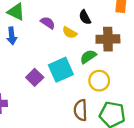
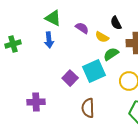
green semicircle: (88, 57) -> (111, 54), moved
brown semicircle: (81, 110) -> (88, 108), moved

